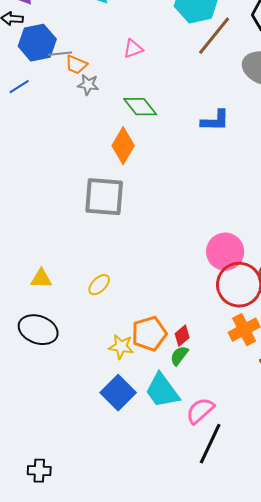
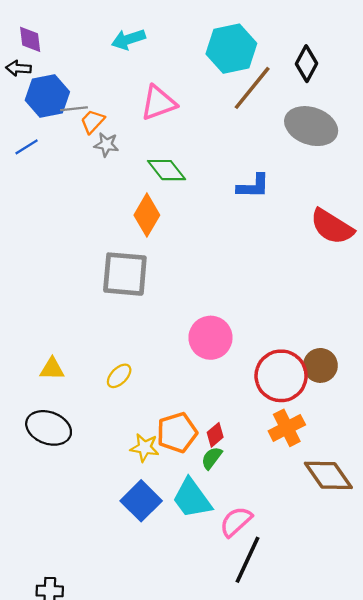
pink triangle: (133, 49) -> (158, 103), size x1.6
orange trapezoid: (76, 65) -> (93, 121), turned 110
pink circle: (225, 252) -> (210, 338), moved

